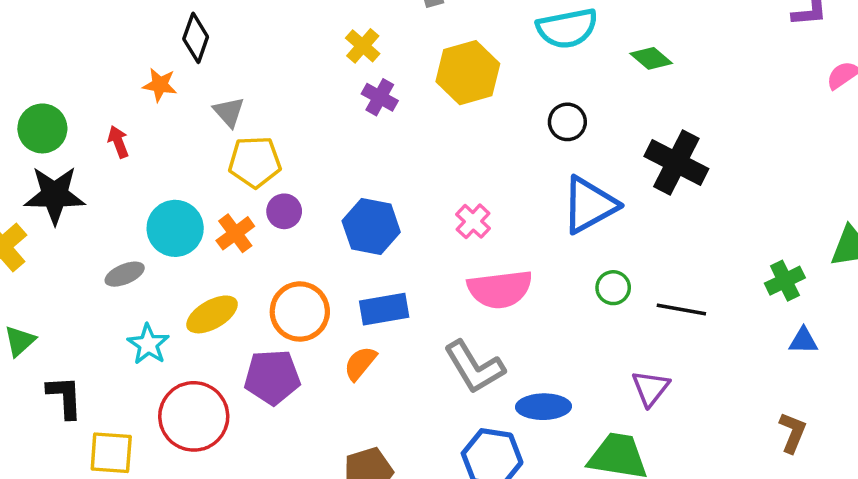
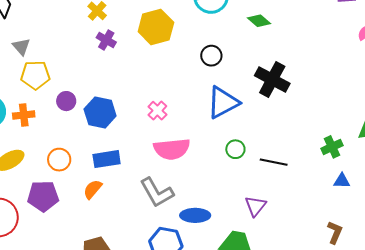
purple circle: (284, 211) -> (66, 101), moved
orange cross: (235, 233) -> (24, 115), turned 30
orange circle: (300, 312) -> (59, 160), size x0.7

